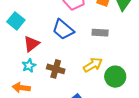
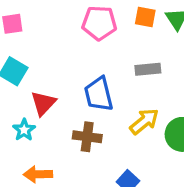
blue trapezoid: (63, 30) -> (99, 94), moved, turned 45
cyan star: (29, 66) -> (24, 130), moved

